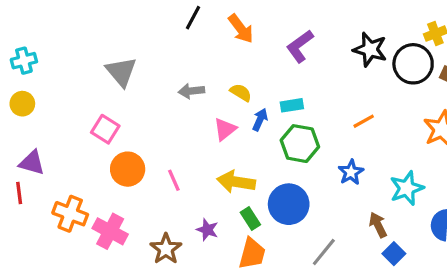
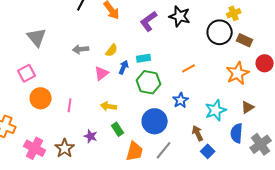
black star: (370, 49) -> (180, 16), moved
yellow semicircle: (241, 93) -> (112, 50), turned 96
pink square: (105, 129) -> (27, 73), turned 30
pink line: (174, 180) -> (70, 105), turned 32
yellow arrow: (236, 182) -> (109, 106), size x0.7
blue circle: (289, 204) -> (155, 121), moved
pink cross: (110, 231) -> (35, 148), moved
orange trapezoid: (252, 254) -> (135, 151), moved

